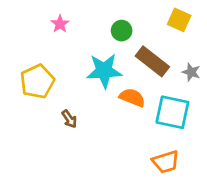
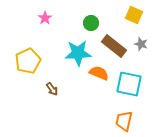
gray star: (191, 72) -> (141, 44), moved
orange trapezoid: (166, 162) -> (124, 121), turned 120

